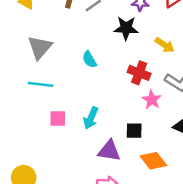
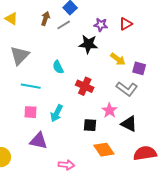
red cross: (139, 73) -> (85, 86), moved
cyan line: (41, 84) -> (31, 86), moved
pink star: (152, 100) -> (110, 110), moved
purple triangle: (109, 151) -> (38, 141), moved

